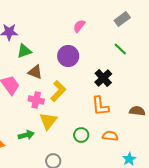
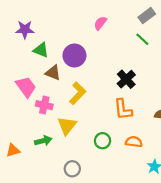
green line: (120, 49) -> (142, 39), moved
green triangle: (24, 51) -> (41, 50), turned 42
purple circle: (68, 56) -> (74, 55), moved
pink cross: (36, 100) -> (44, 105), moved

